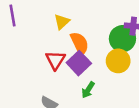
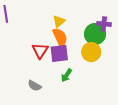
yellow triangle: (62, 22) -> (59, 21), moved
purple square: (79, 63) -> (59, 53), turned 36

